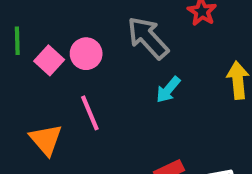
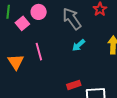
pink circle: (86, 54) -> (39, 12), moved

